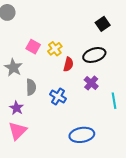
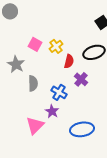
purple cross: (91, 83) -> (81, 79), moved
purple star: (16, 108) -> (52, 111), moved
pink triangle: (18, 131) -> (35, 125), moved

